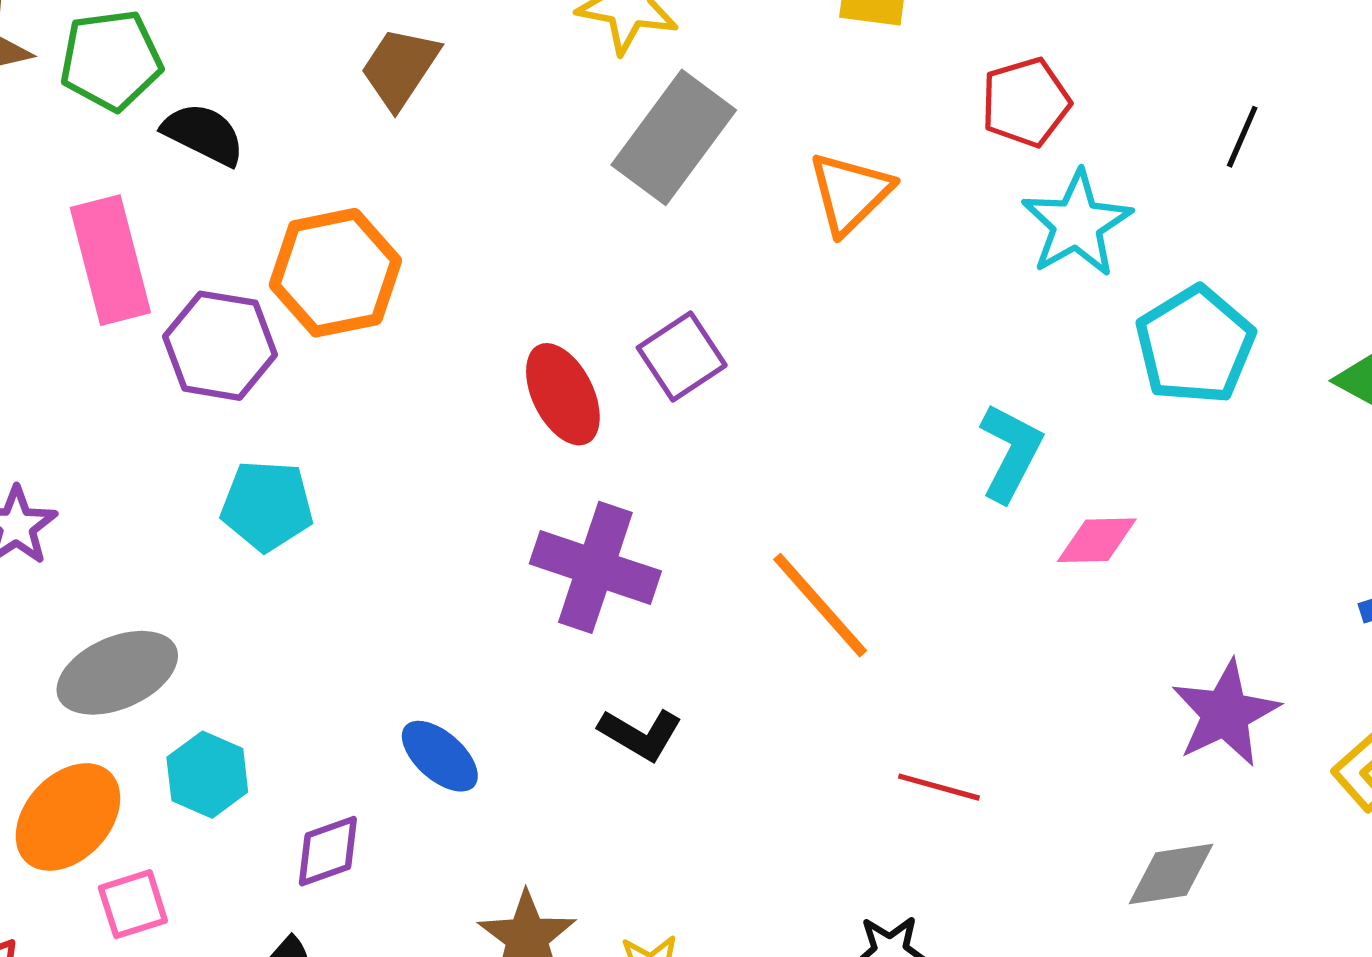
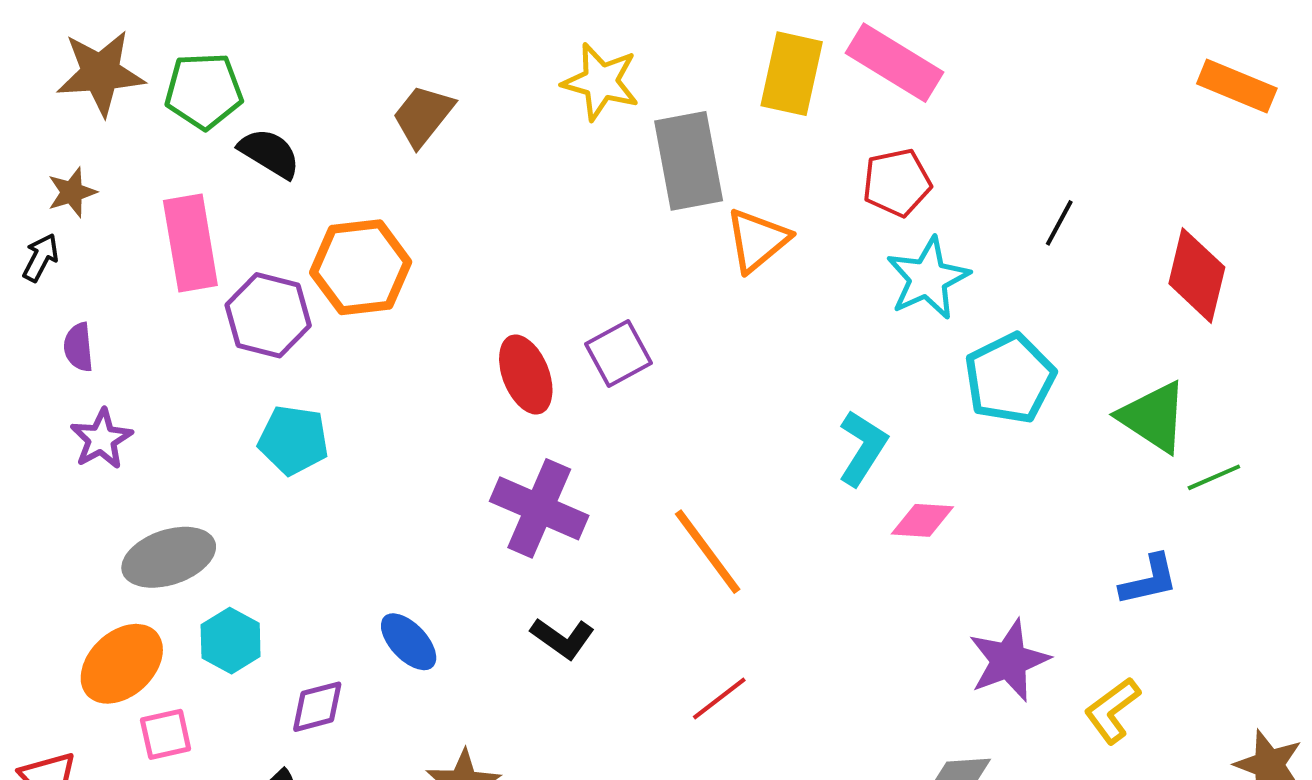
gray rectangle: (674, 137) -> (689, 161), moved, turned -52
red line: (939, 787) -> (719, 699), moved, turned -58

